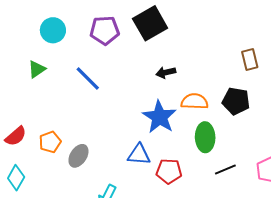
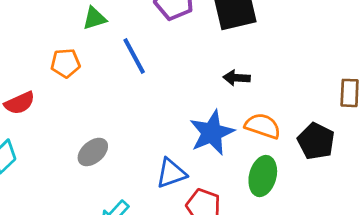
green triangle: (37, 69) -> (94, 18), moved
orange pentagon: (50, 142) -> (65, 63), moved
blue triangle: (139, 155) -> (171, 173), turned -40

